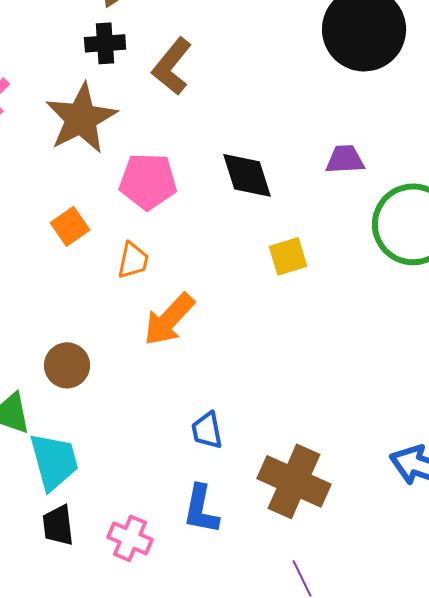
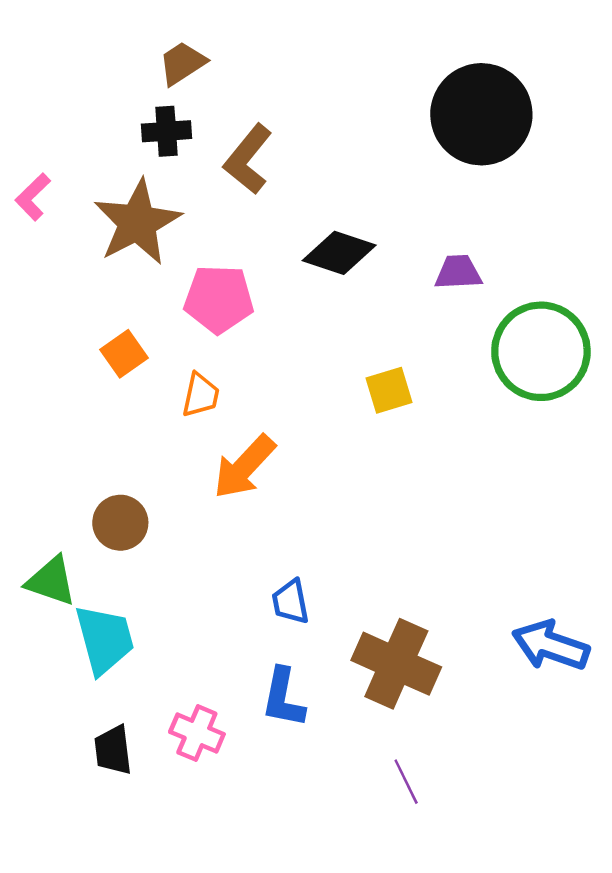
black diamond: (247, 175) -> (339, 253), moved, turned -54
black trapezoid: (58, 525) -> (113, 750), moved

